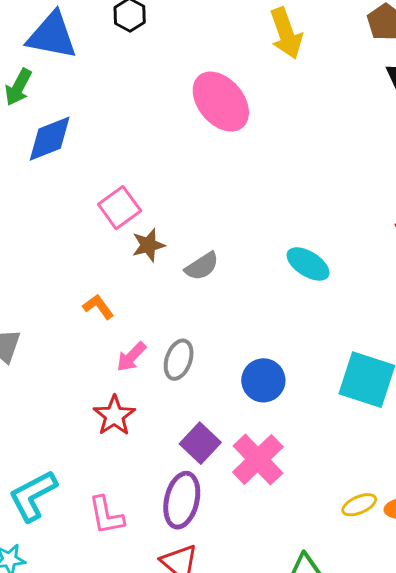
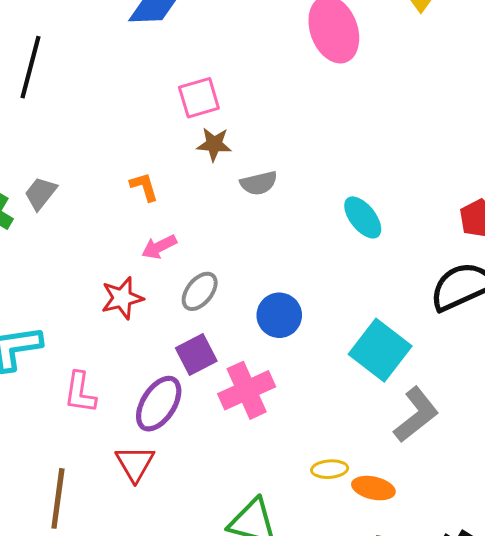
gray ellipse: (179, 360) -> (200, 291), moved

